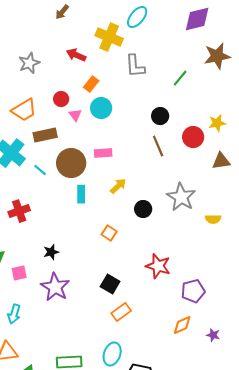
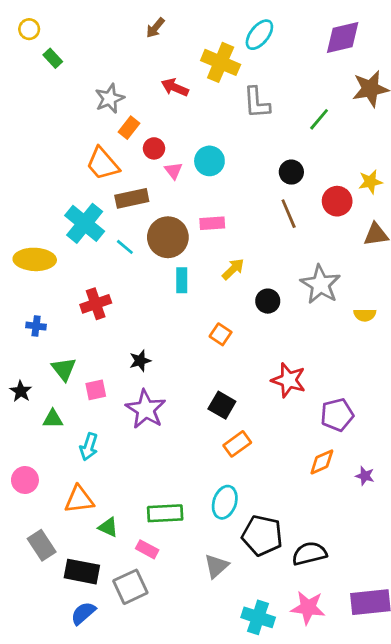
orange rectangle: (91, 84) -> (129, 128), moved
orange trapezoid: (24, 110) -> (103, 164), turned 80

